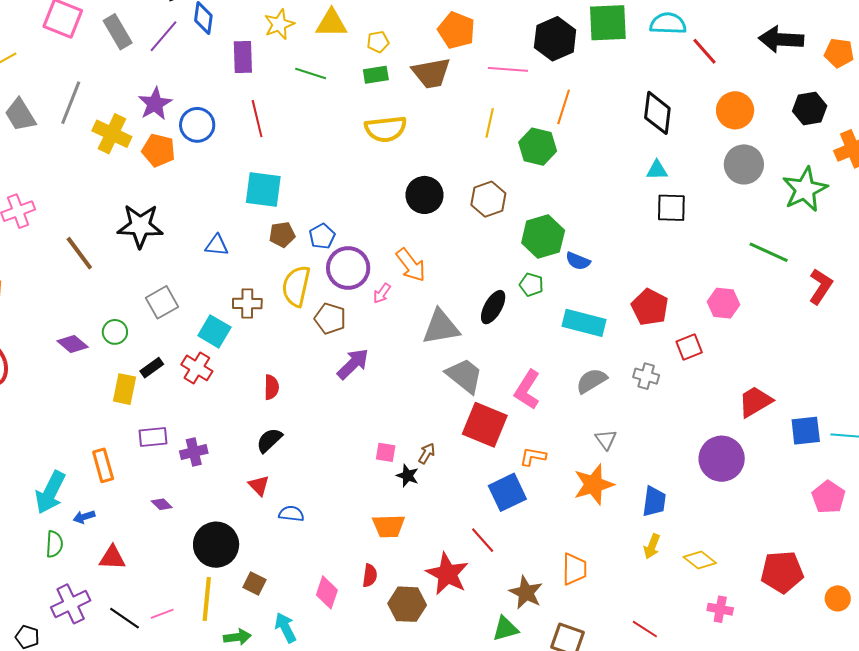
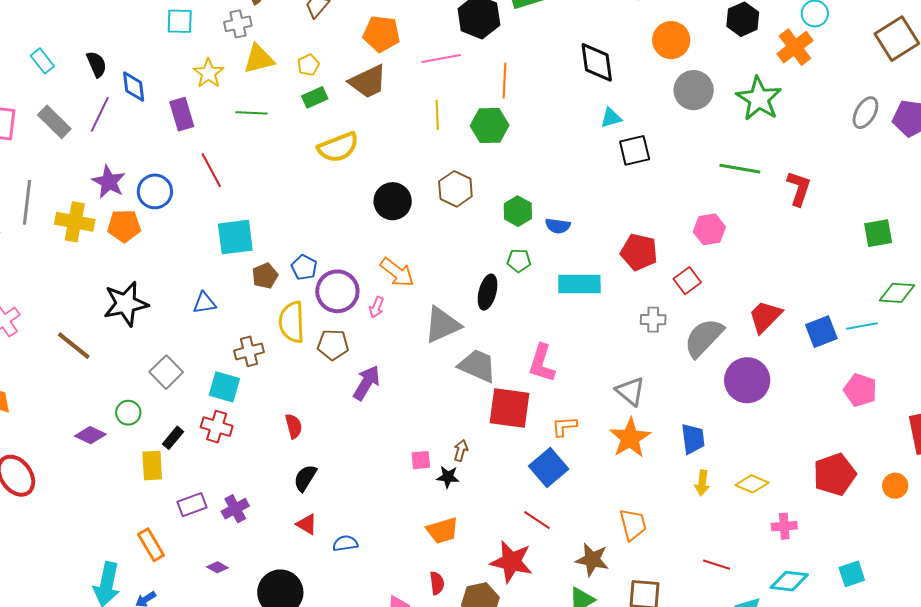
green hexagon: (543, 237) -> (518, 211), size x0.7
gray semicircle: (591, 381) -> (704, 338), moved, size x1.4
gray triangle: (606, 439) -> (630, 391), size x1.4

